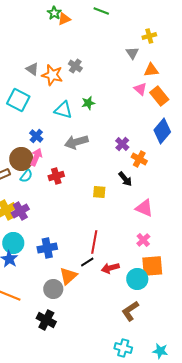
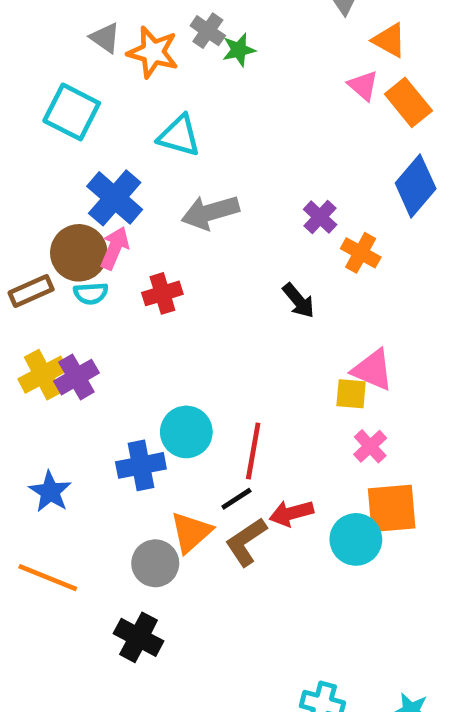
orange triangle: (151, 70) -> (389, 40), turned 35
green star: (88, 103) -> (239, 50), moved
blue cross: (36, 136) -> (115, 198), size x1.6
cyan semicircle: (26, 176) -> (91, 293), turned 48
black arrow: (125, 179) -> (299, 301), moved
yellow square: (99, 192) -> (351, 394), moved
cyan circle: (13, 243) -> (186, 432), moved
brown L-shape: (130, 311) -> (246, 542), moved

